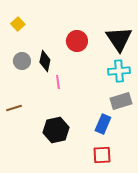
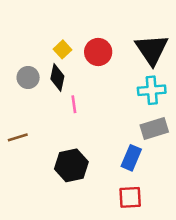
yellow square: (18, 24) -> (62, 49), moved

